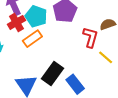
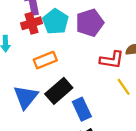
red L-shape: (90, 37) -> (112, 60), turned 70
orange rectangle: (32, 39) -> (45, 60), moved

